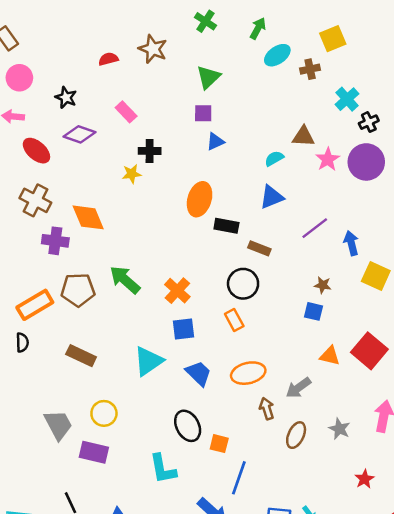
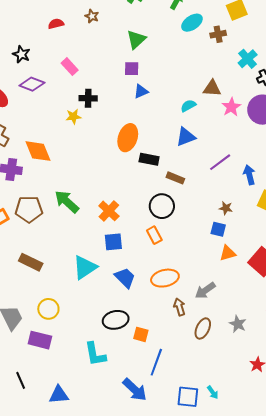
brown star: (153, 49) -> (92, 16), size x0.6
orange triangle: (330, 356) -> (228, 253), moved, turned -30
black ellipse: (188, 426) -> (116, 320), turned -75

